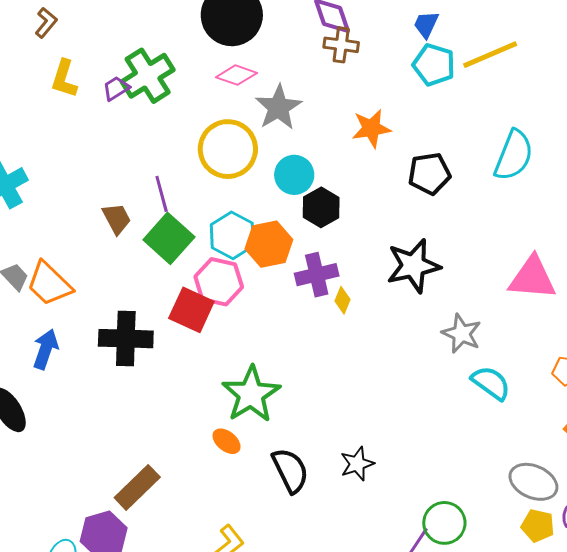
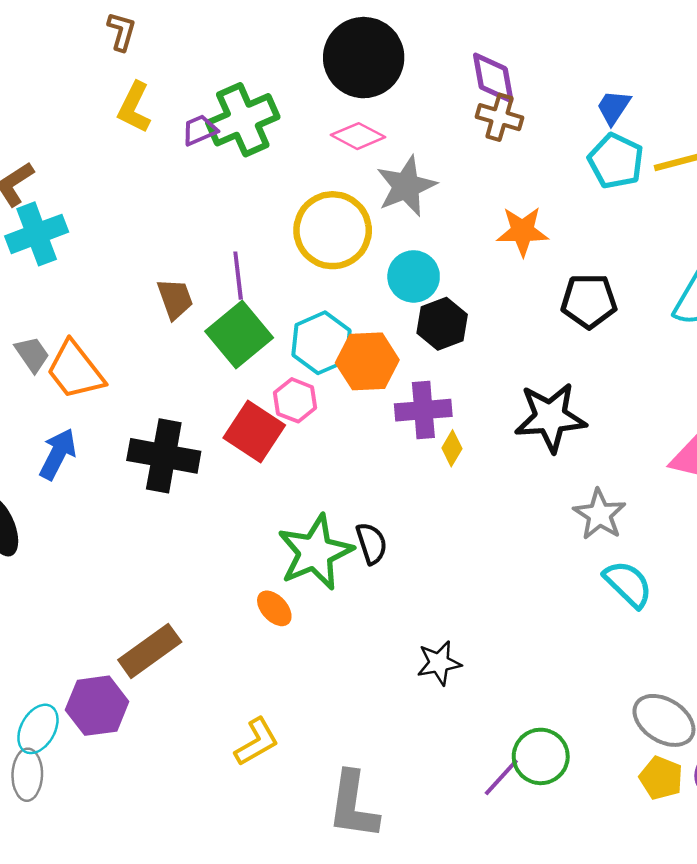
brown L-shape: (46, 23) -> (122, 31), turned -32
pink hexagon: (219, 282) -> (295, 400), size x0.7
black semicircle: (290, 470) -> (372, 543), moved, size x0.7

